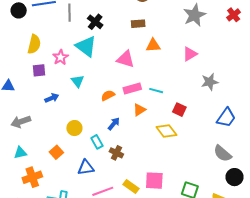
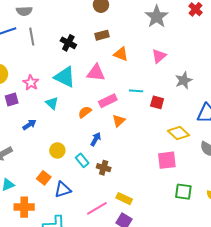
black cross: (95, 22) -> (68, 43), moved
orange triangle: (153, 45) -> (121, 54), turned 35
cyan triangle: (86, 46) -> (65, 77), moved
cyan line: (156, 91) -> (136, 91), moved
red square: (179, 110) -> (157, 102), moved
yellow diamond: (166, 131) -> (179, 133), moved
blue triangle: (86, 168) -> (63, 190), moved
orange cross: (32, 177) -> (24, 207), turned 30
pink square: (154, 181) -> (167, 160), moved

